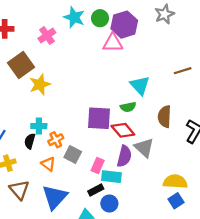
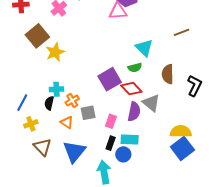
purple square: (99, 118) -> (110, 79), turned -30
gray square: (73, 155) -> (88, 113), turned -35
cyan rectangle: (111, 177) -> (130, 140), moved
black rectangle: (96, 190) -> (111, 143), turned -40
blue square: (176, 201) -> (182, 148), size x1.6

